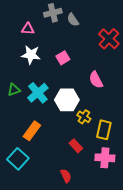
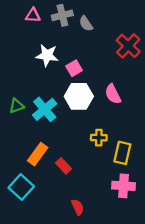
pink triangle: (28, 29) -> (33, 15), moved
white star: (31, 55) -> (47, 55), moved
white hexagon: (67, 100) -> (79, 96), moved
yellow cross: (84, 117) -> (99, 138), turned -32
red rectangle: (76, 146) -> (64, 166), moved

